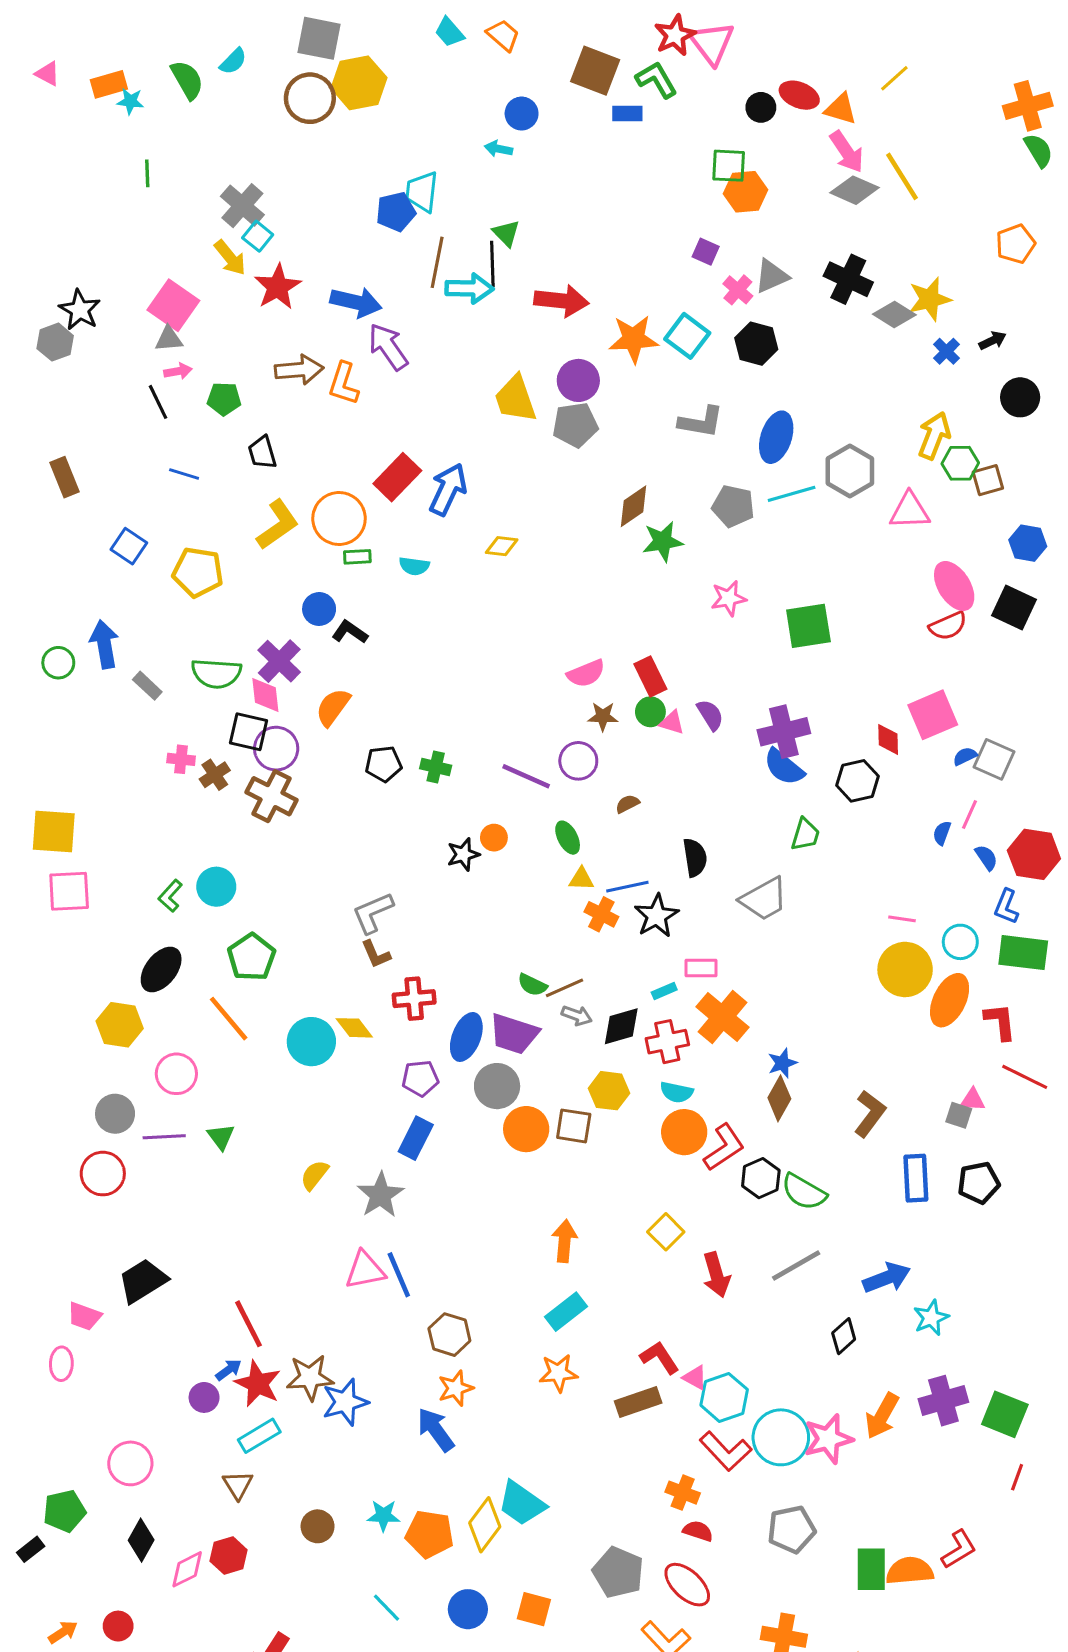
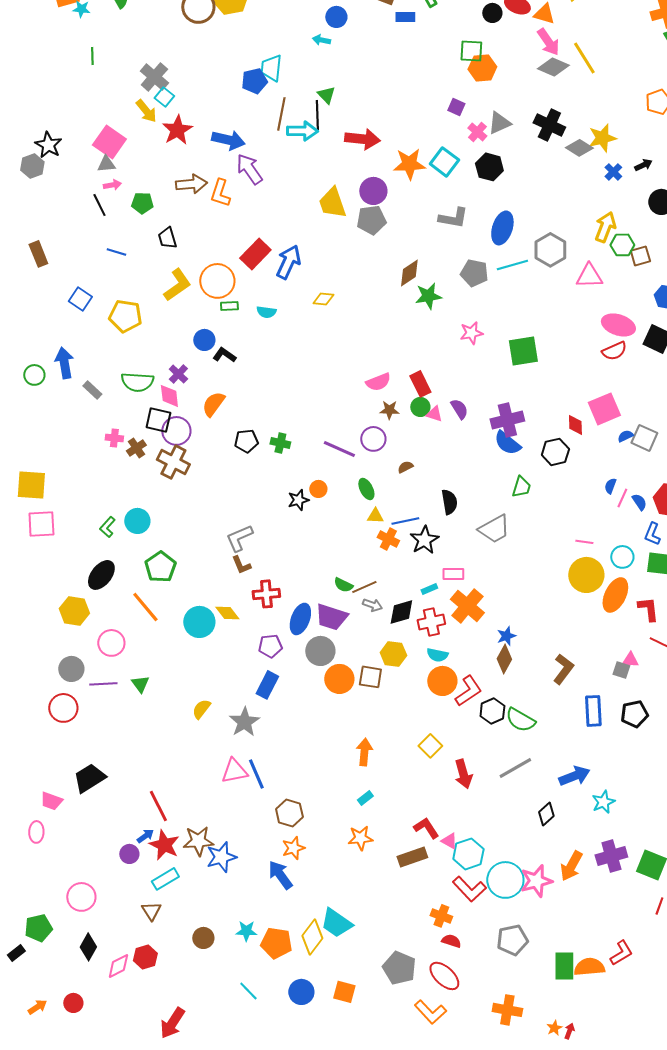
pink ellipse: (954, 586) -> (618, 325), turned -40
purple cross: (279, 661) -> (178, 374), size x0.7
pink line: (969, 815) -> (622, 498), moved
cyan rectangle: (566, 1312) -> (365, 798), size x0.6

